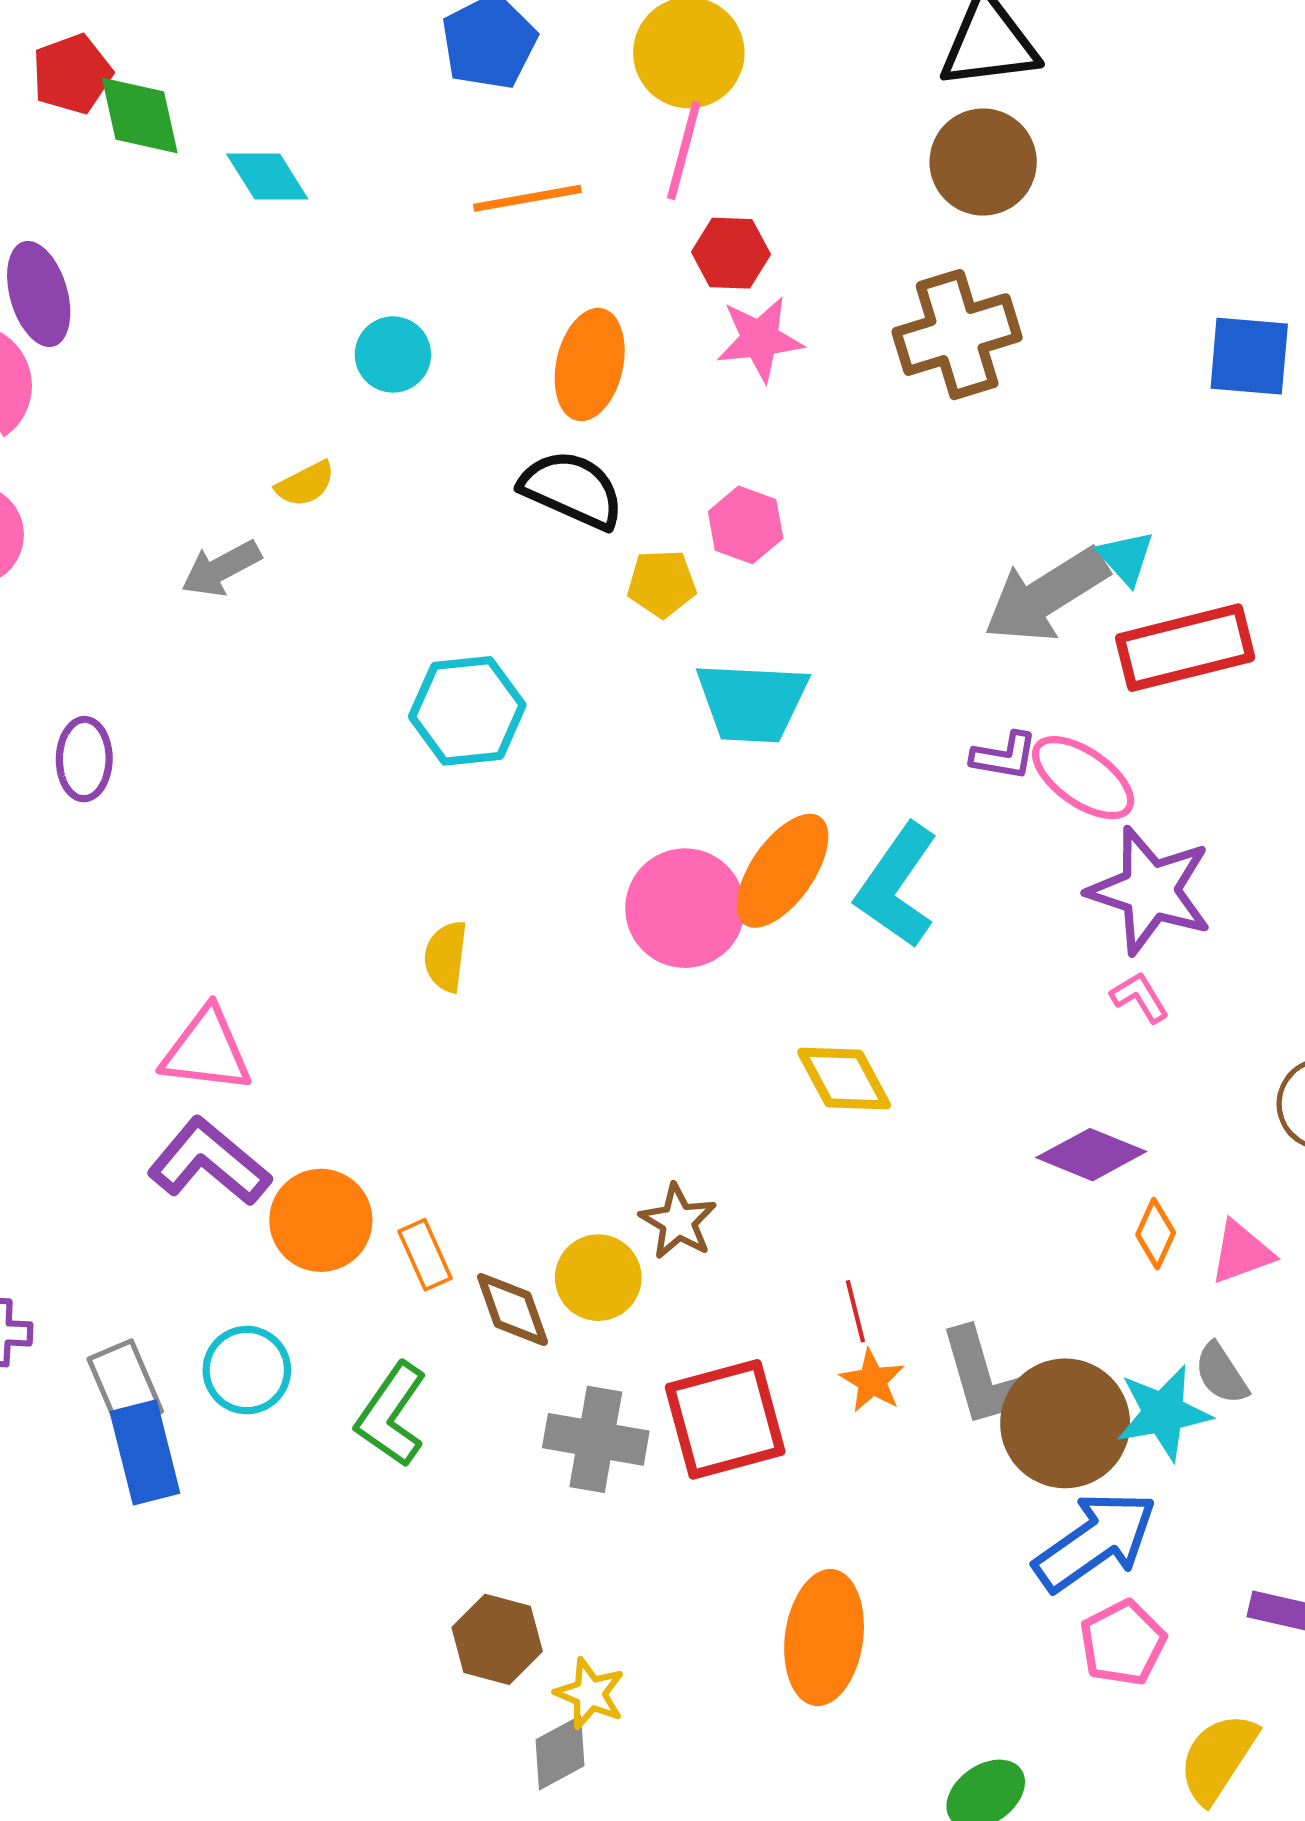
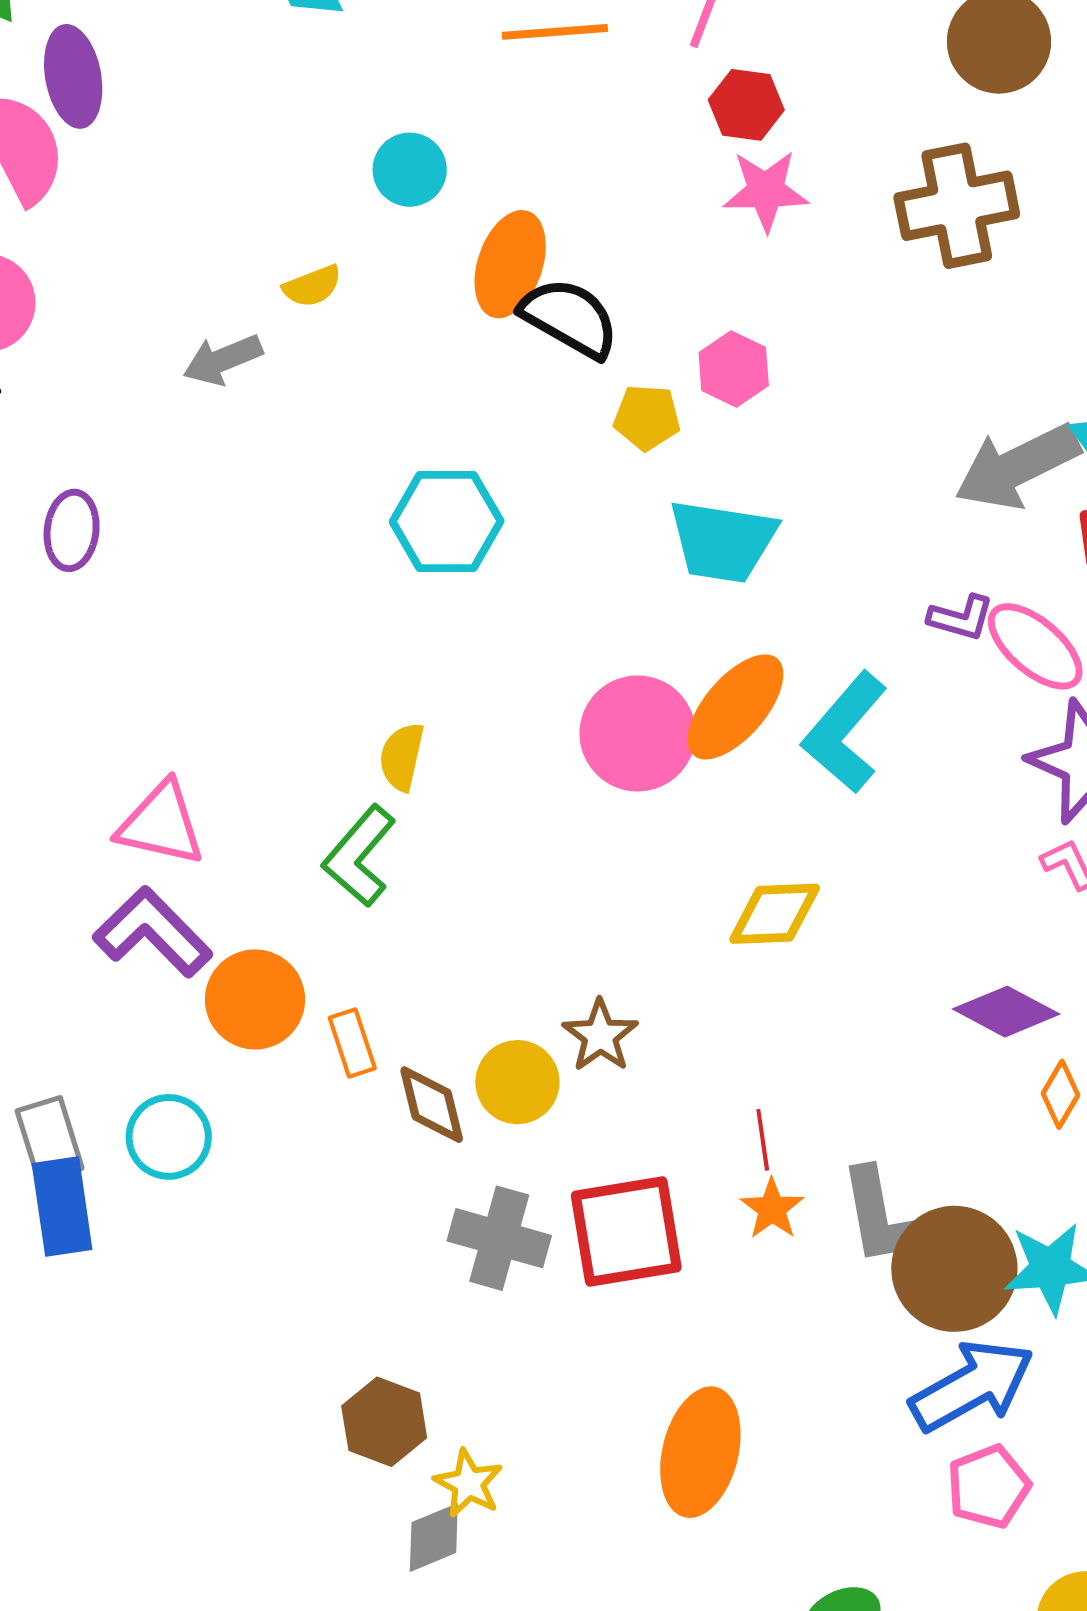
orange ellipse: (590, 365) -> (510, 264), moved
yellow diamond: (844, 1078) -> (775, 914), turned -70
green L-shape: (391, 1415) -> (359, 856), moved

